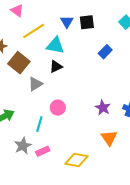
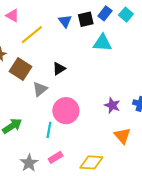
cyan triangle: (55, 45) -> (102, 43), moved
blue rectangle: (105, 52) -> (105, 13), moved
pink circle: (58, 108) -> (66, 111), size x1.6
gray star: (23, 146) -> (29, 163), moved

